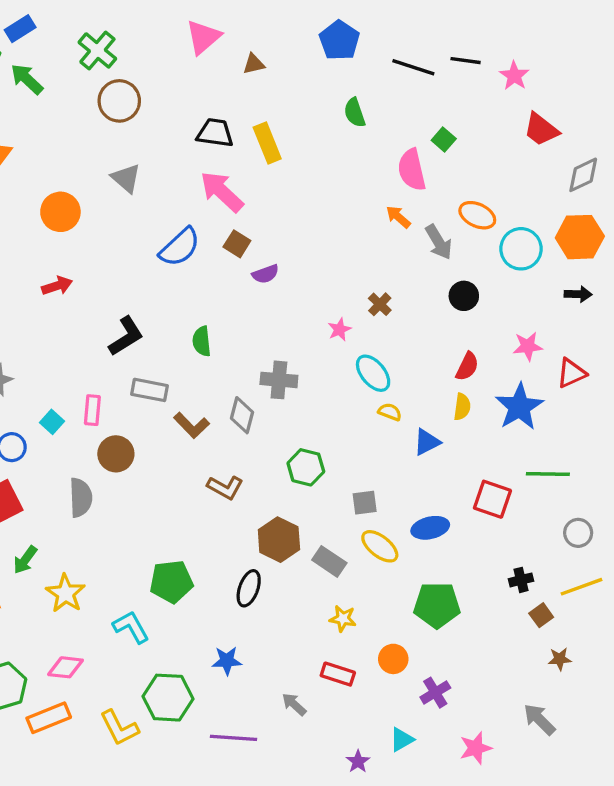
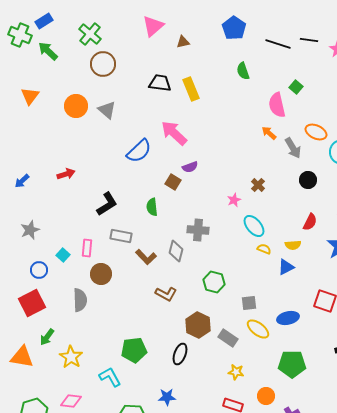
pink arrow: (222, 192) -> (174, 133), moved
orange circle: (60, 212) -> (76, 106), moved
brown square: (237, 244) -> (173, 182), moved
yellow semicircle: (462, 407) -> (293, 245), moved, turned 77

